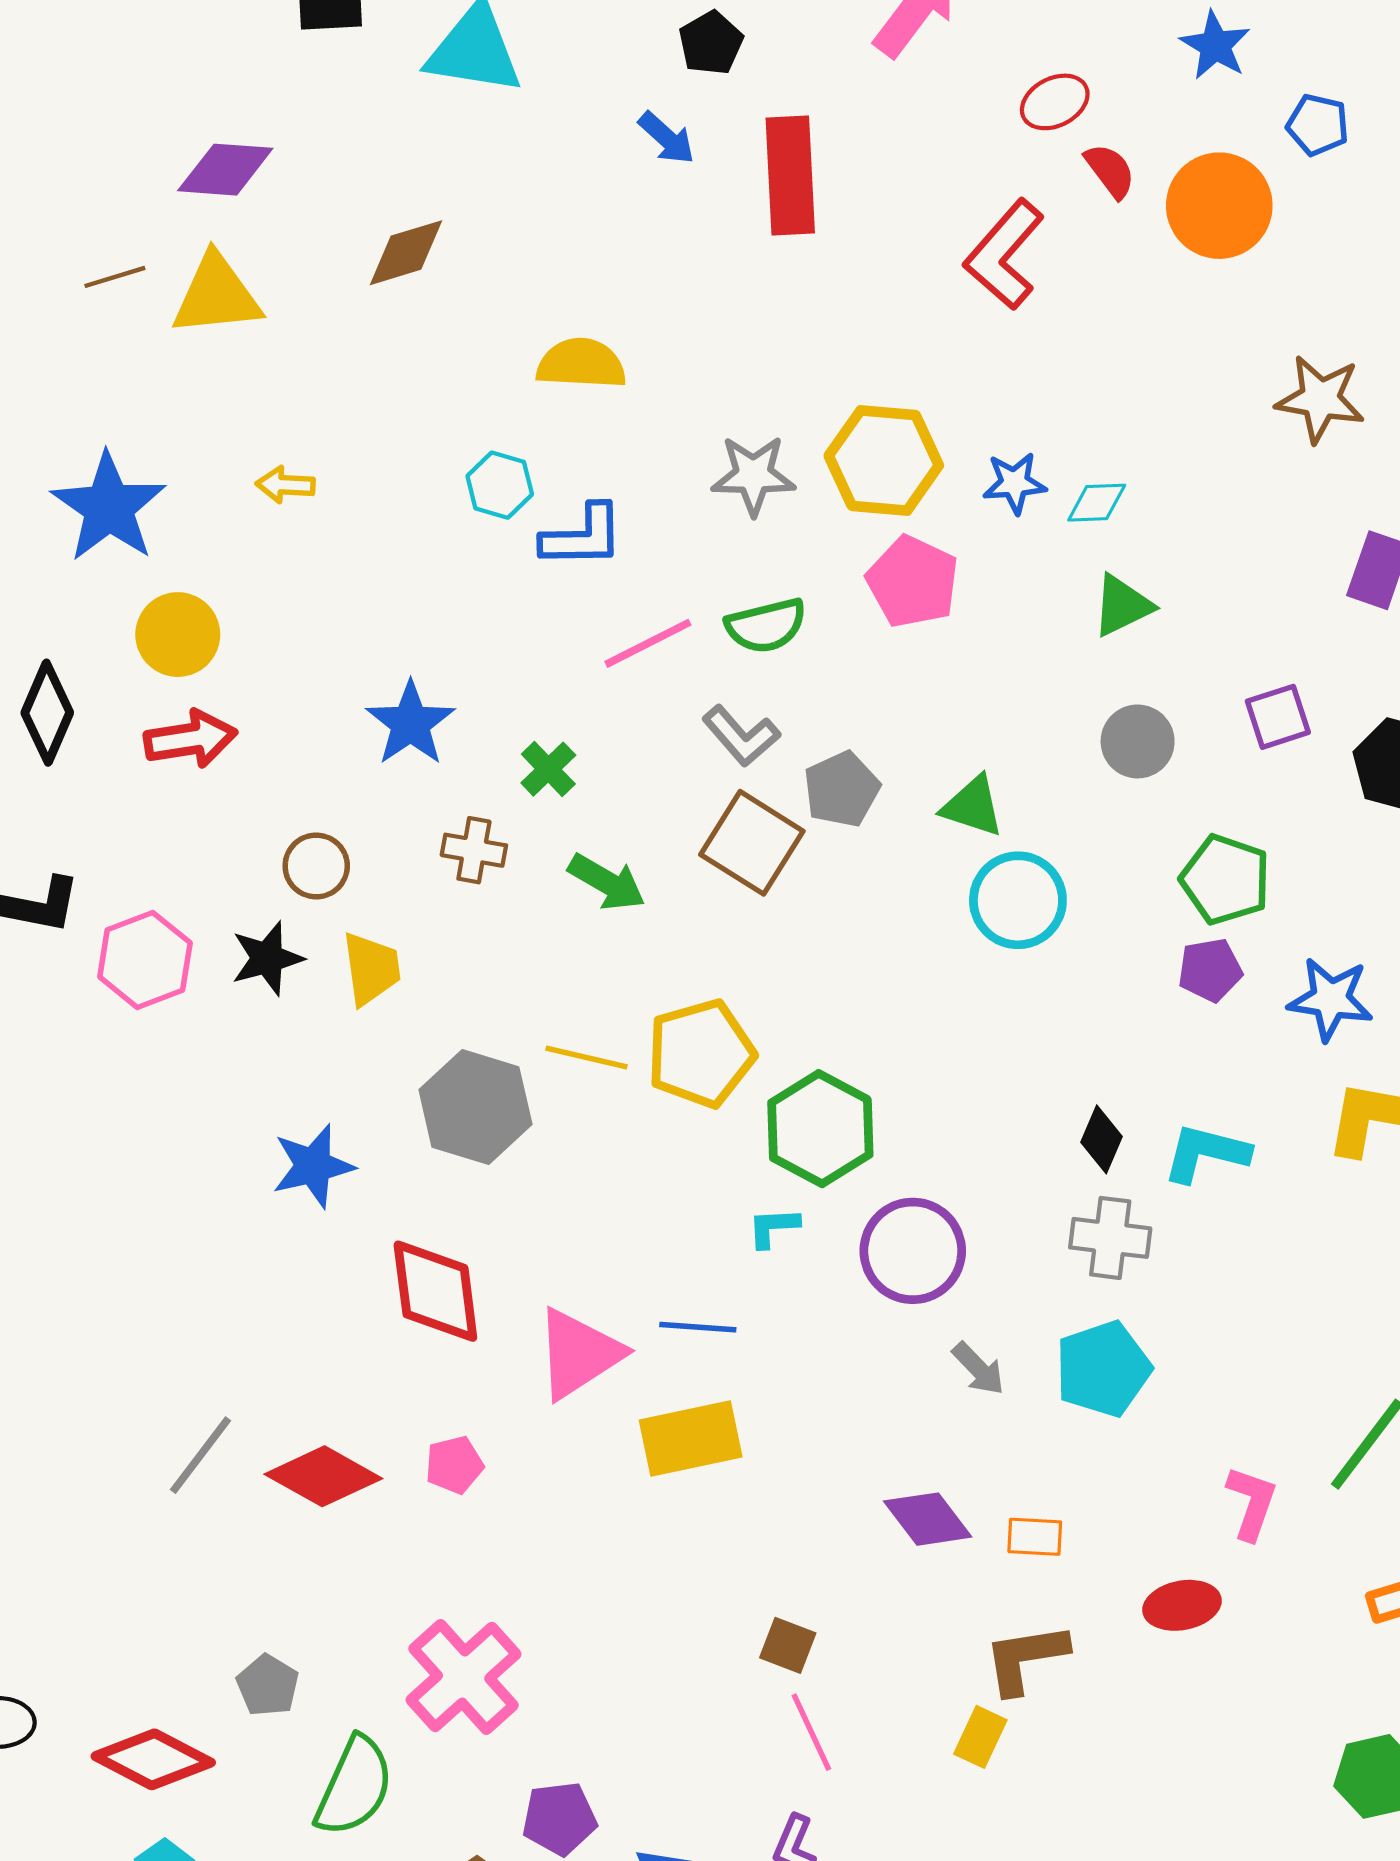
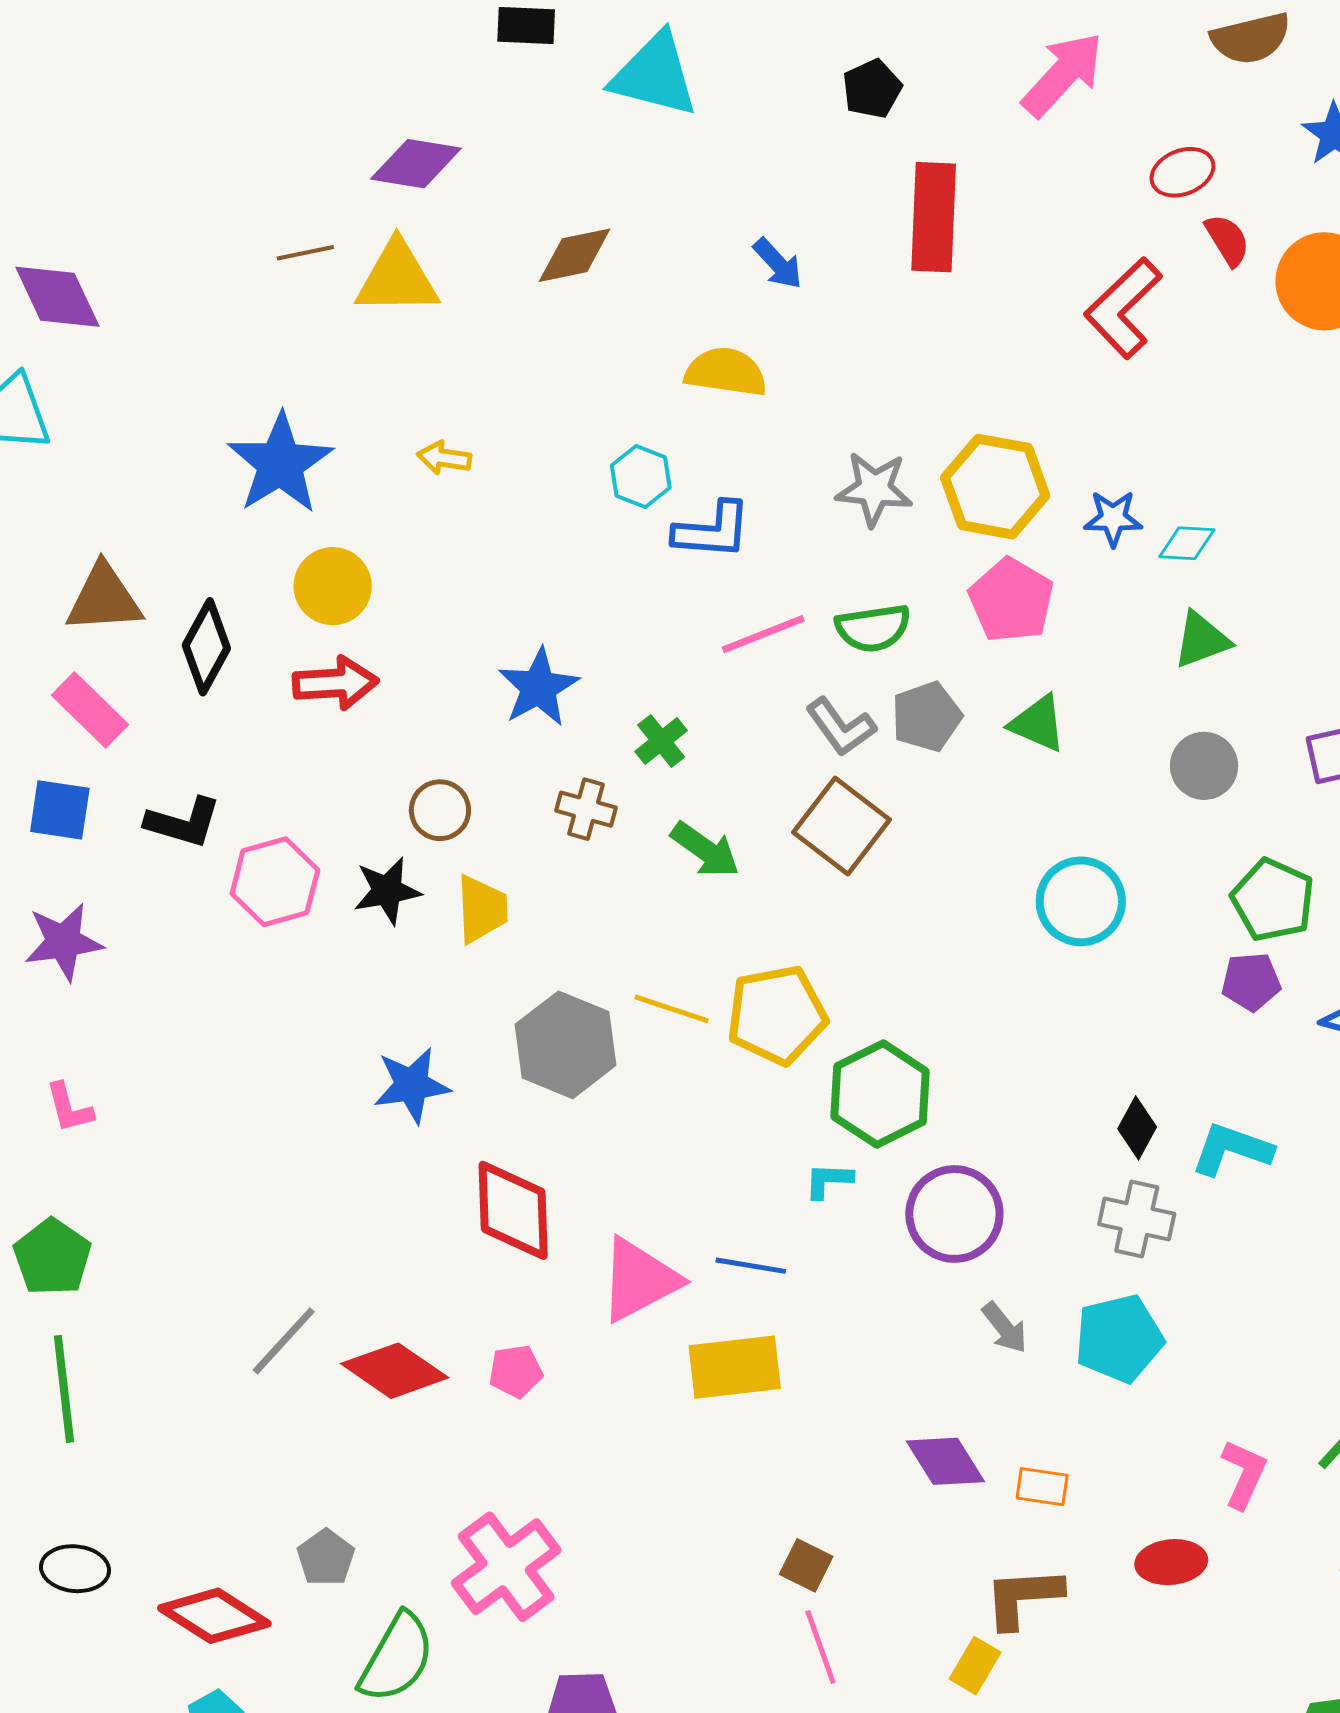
blue arrow: (667, 138) -> (778, 264), moved
gray pentagon: (842, 789) -> (927, 717), moved
green triangle: (973, 806) -> (1038, 723), moved

